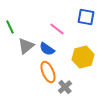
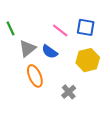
blue square: (86, 17) -> (86, 27), moved
orange ellipse: (48, 72) -> (35, 76), moved

